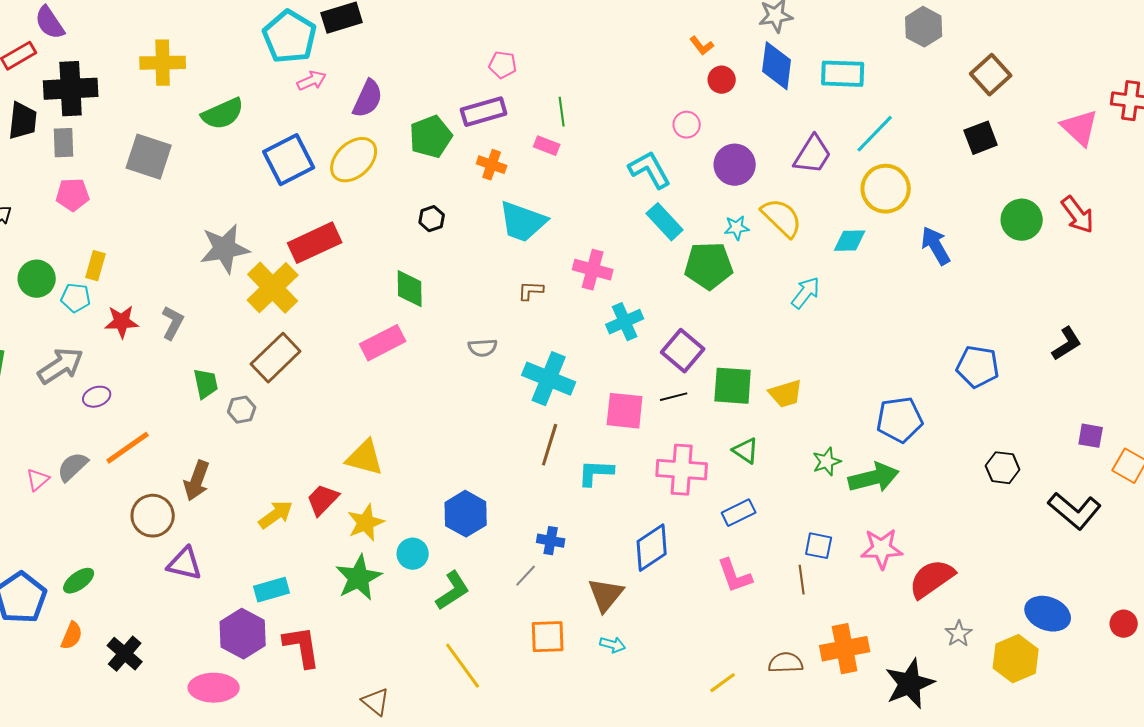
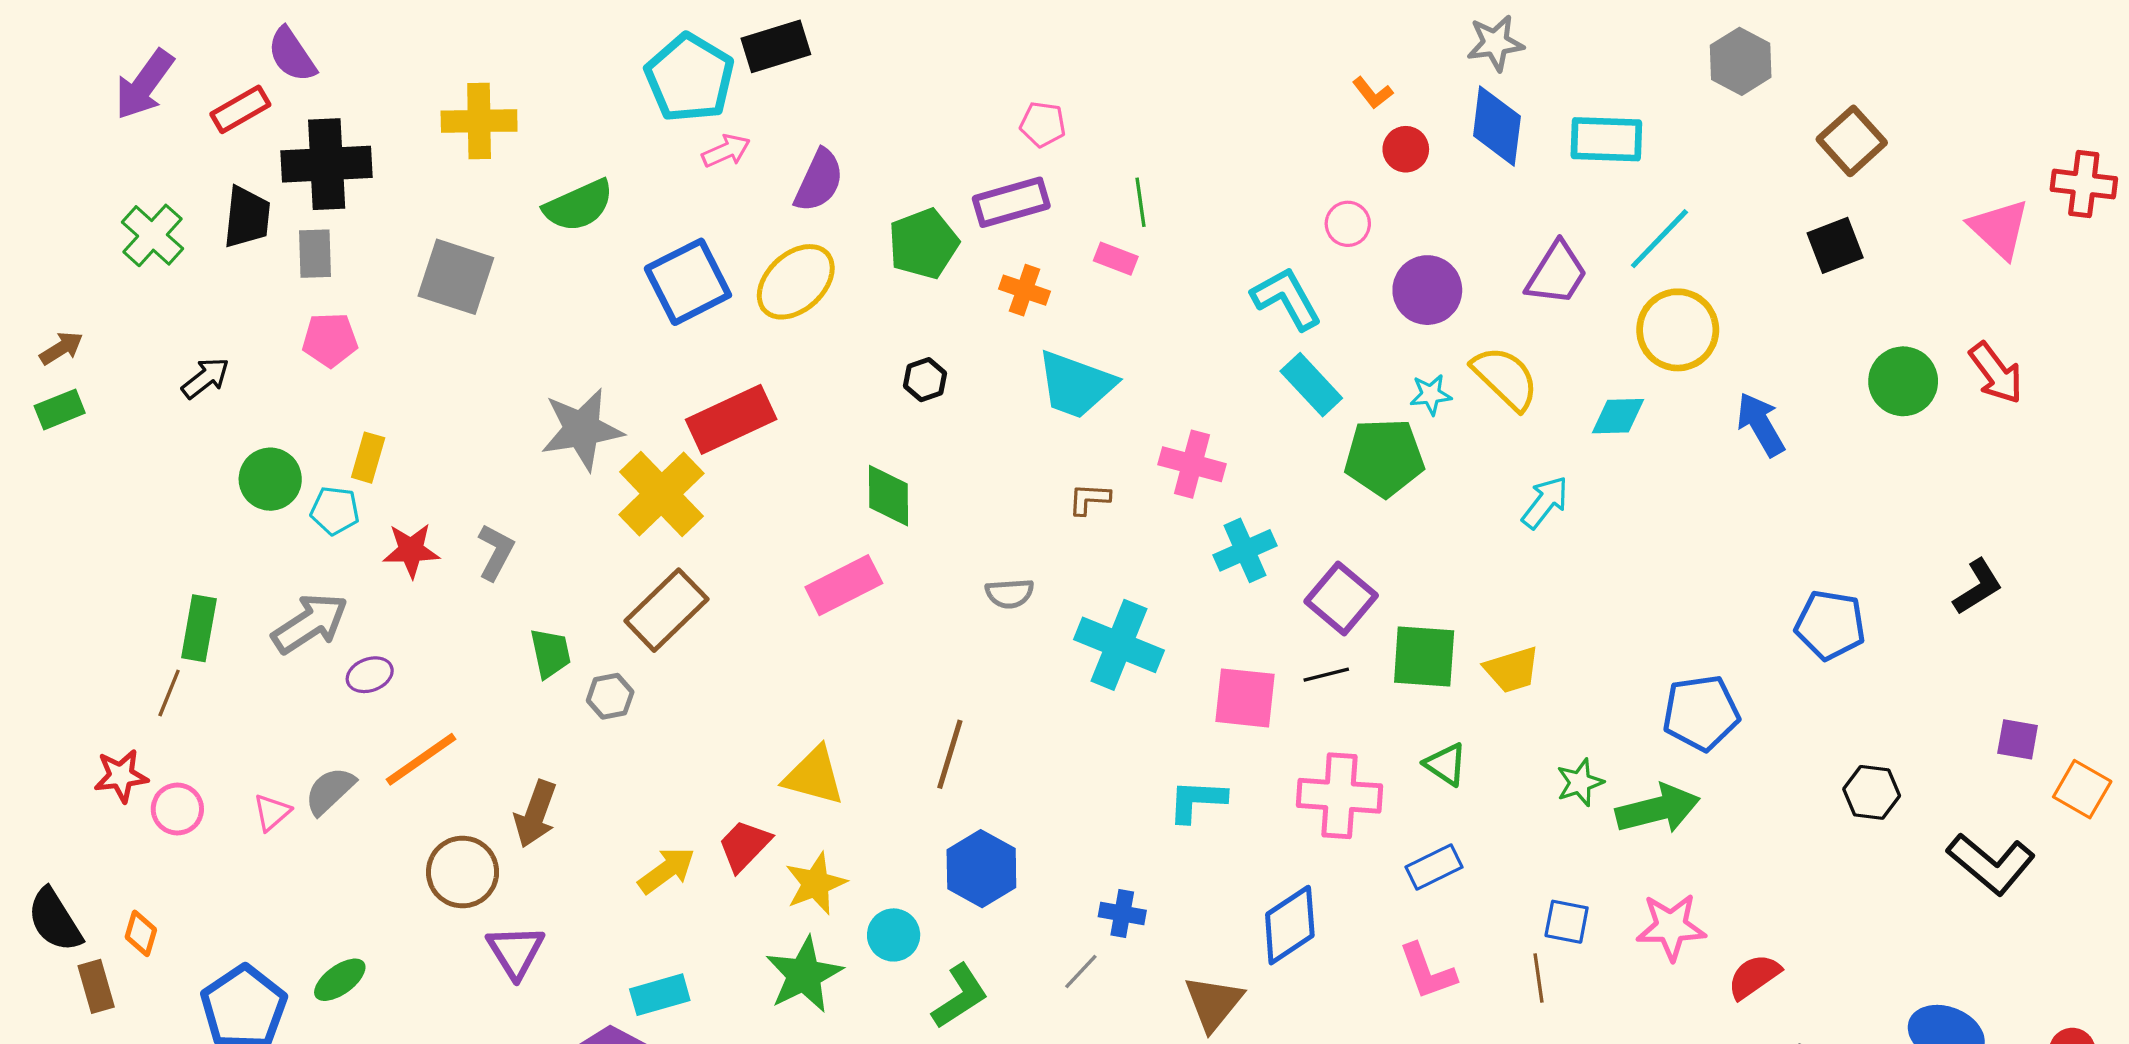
brown line: (550, 445) -> (950, 754), moved
purple triangle: (185, 564) -> (516, 952), turned 45
red semicircle: (932, 579) -> (1754, 976), size x0.7

